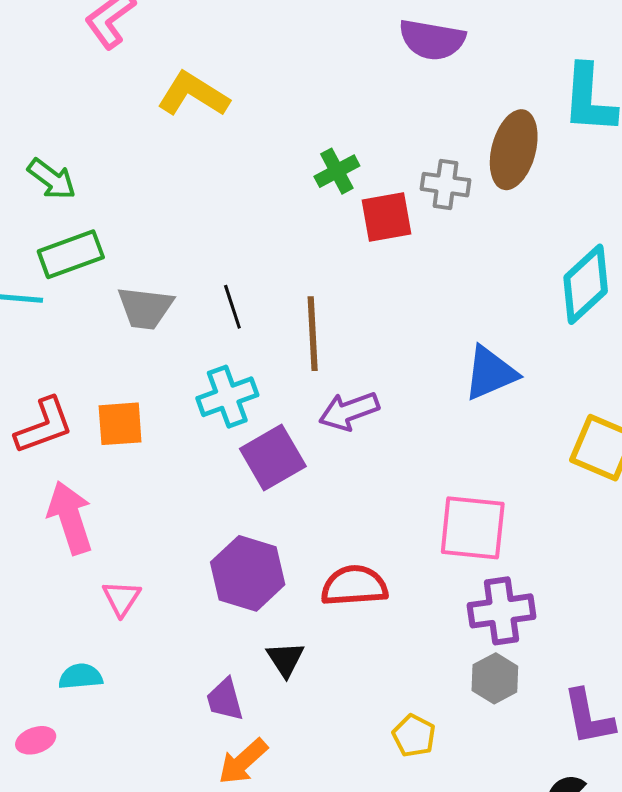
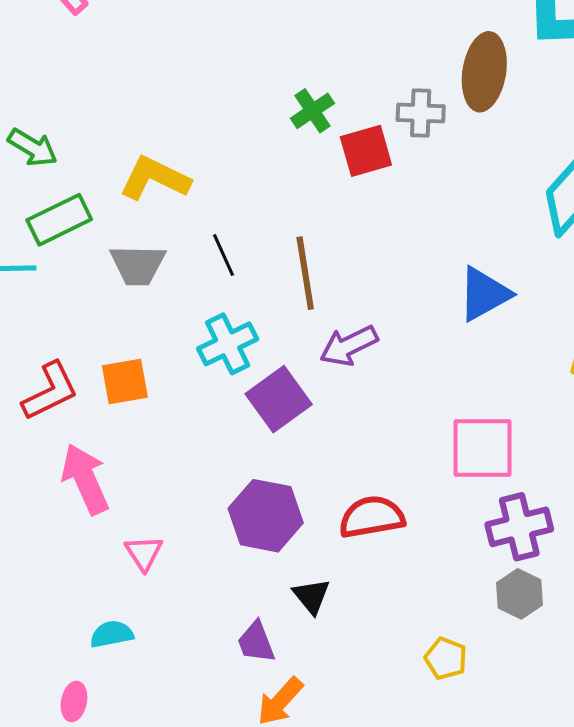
yellow L-shape: (193, 94) -> (155, 178), moved
pink ellipse: (36, 740) -> (74, 701), turned -54

